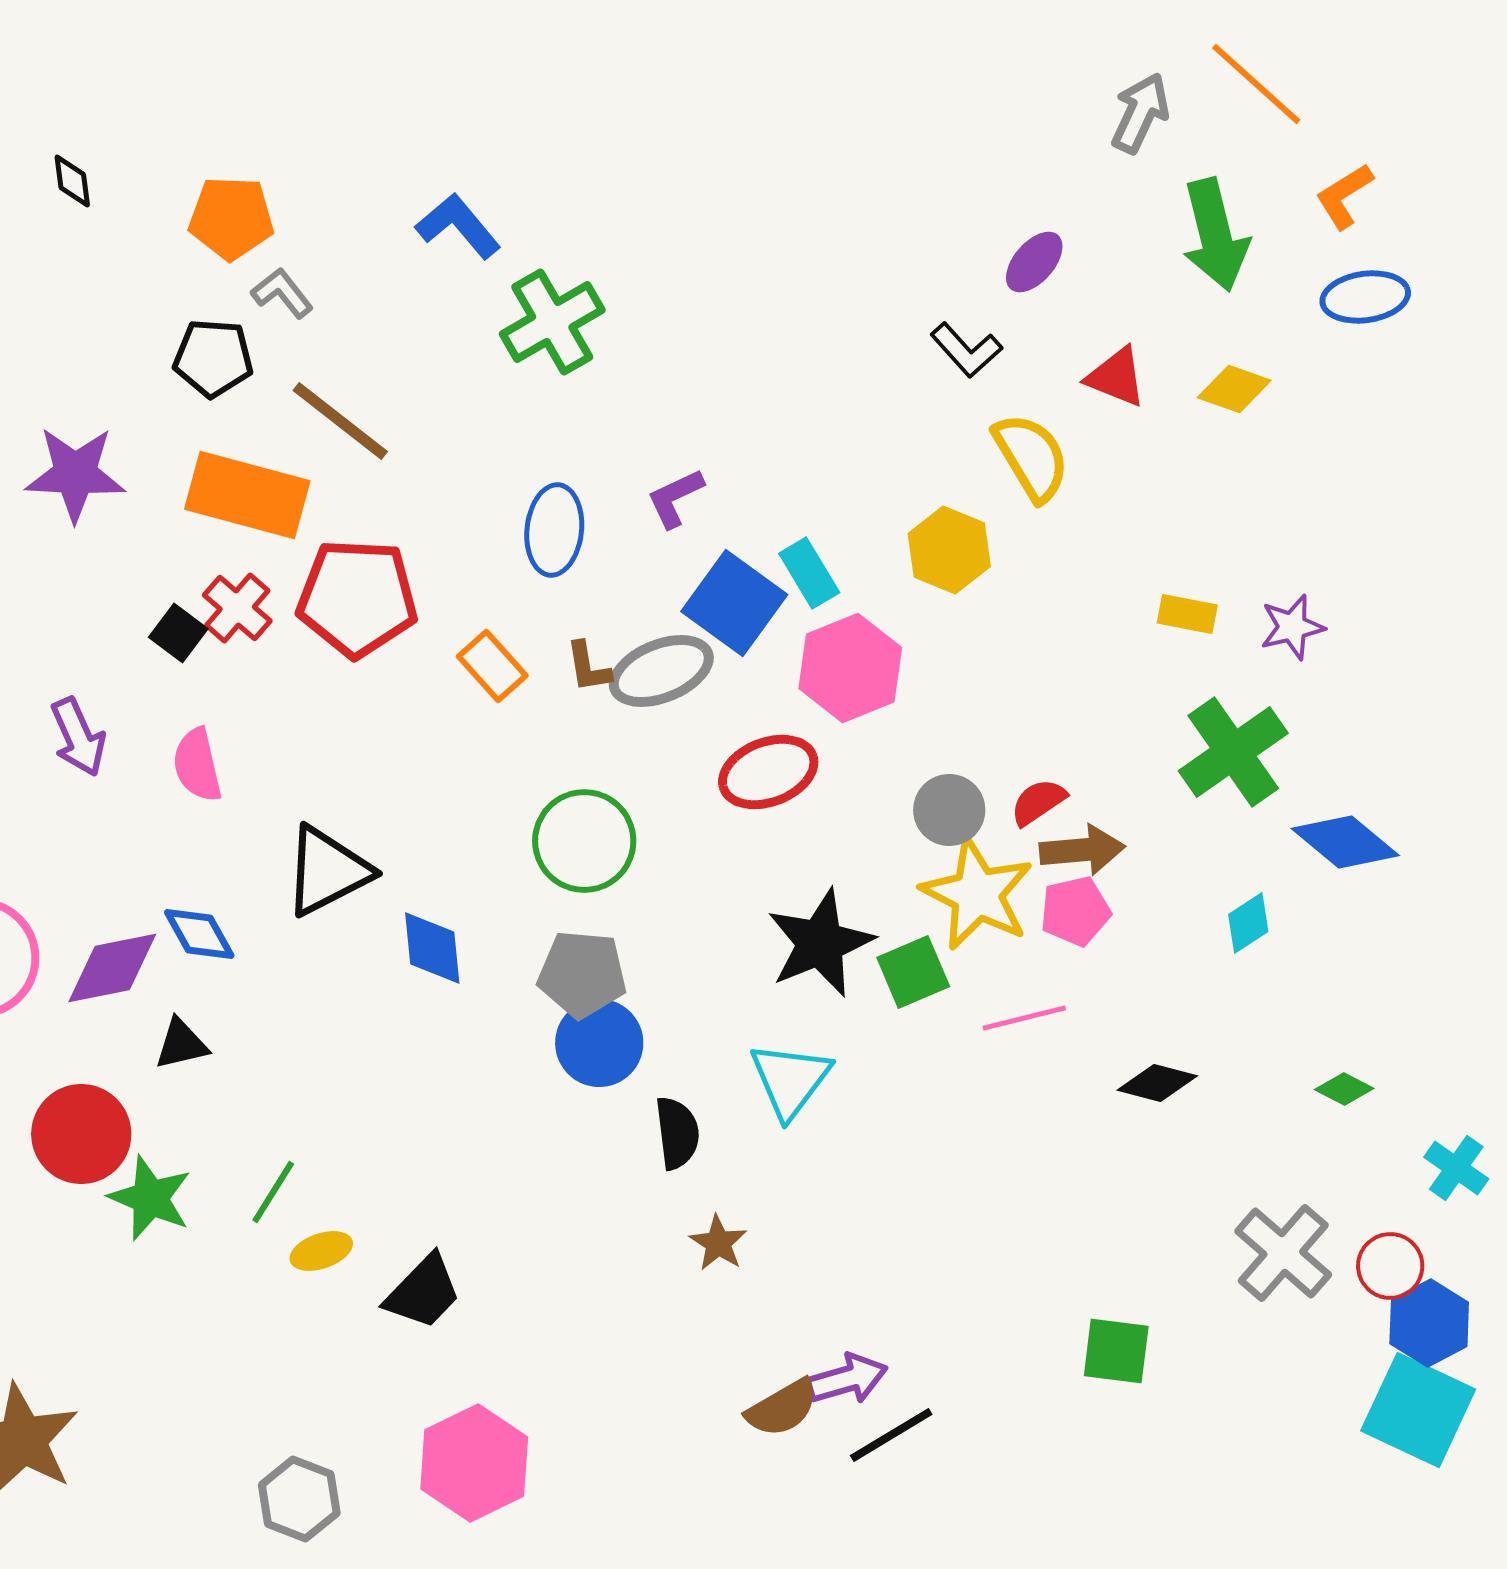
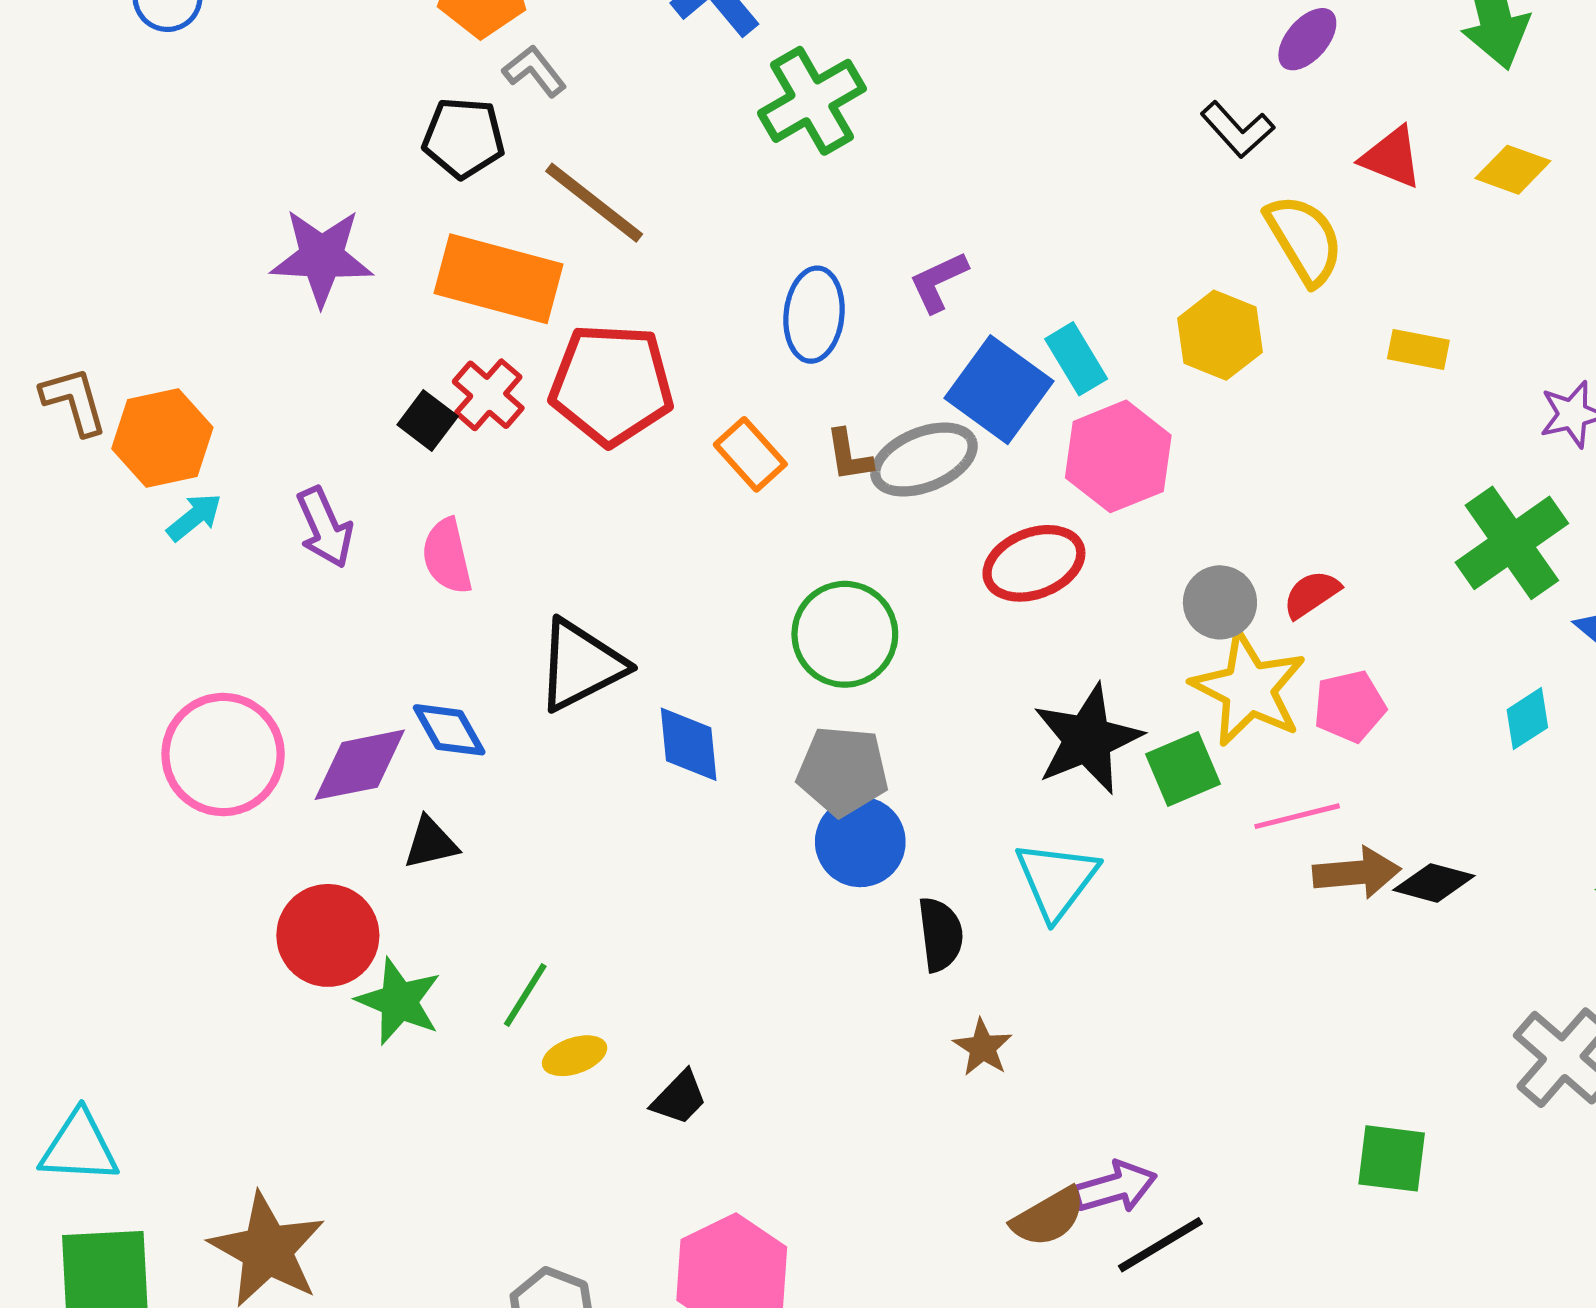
yellow rectangle: (1187, 614) -> (1418, 350), moved
brown arrow: (1082, 850) -> (1357, 873), moved
black trapezoid: (423, 1292) -> (679, 1098), size x0.7

